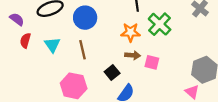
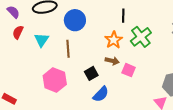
orange star: (130, 32) -> (114, 40), turned 30

